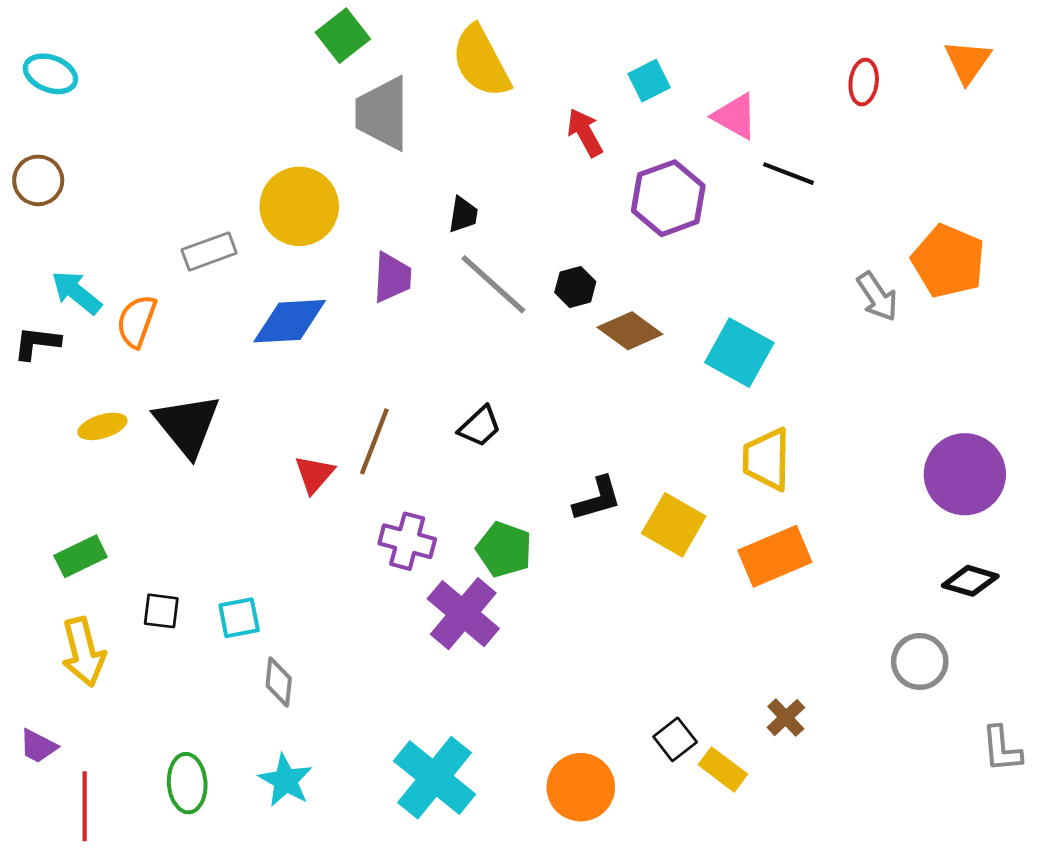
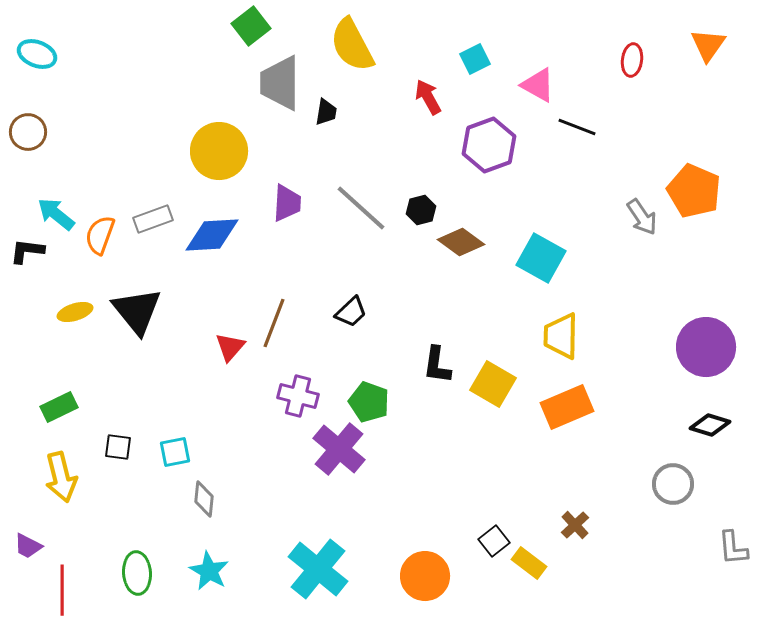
black trapezoid: (463, 215) -> (326, 112), moved
gray rectangle: (209, 251) -> (153, 219), moved
black L-shape: (597, 499) -> (437, 365), turned 114

